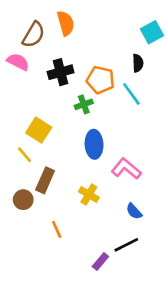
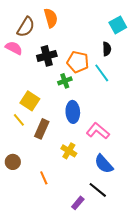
brown rectangle: (45, 180) -> (42, 129), moved
brown circle: (23, 200) -> (13, 162), moved
blue semicircle: (134, 211) -> (104, 164), size x1.5
black line: (126, 245) -> (98, 190), turned 66

